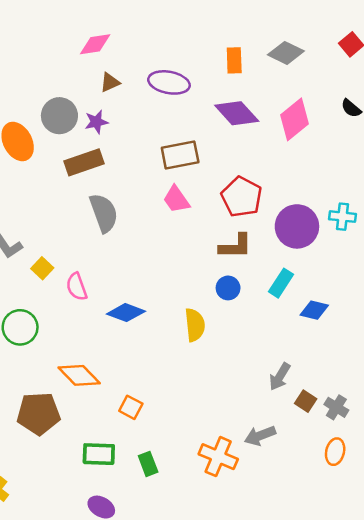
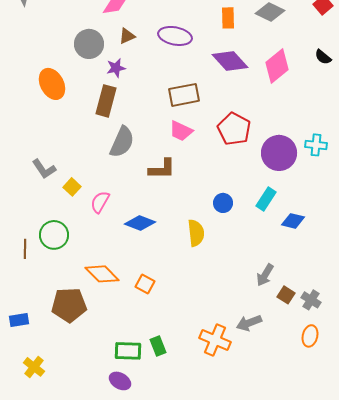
gray circle: (59, 116) -> (89, 44), moved
brown rectangle: (84, 162) -> (106, 101), turned -56
pink trapezoid: (176, 199) -> (181, 131), turned -30
gray semicircle: (104, 213) -> (122, 142), turned 44
brown L-shape: (235, 246) -> (162, 169), moved
pink semicircle: (77, 287) -> (100, 202), turned 50
orange square: (131, 407) -> (145, 284), moved
green rectangle: (99, 454) -> (128, 351), moved

